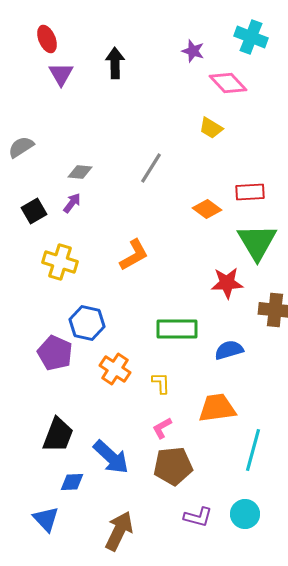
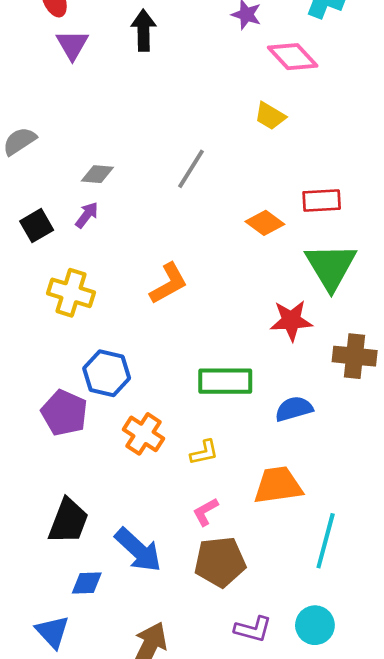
yellow L-shape: (161, 383) -> (204, 452), turned 80

